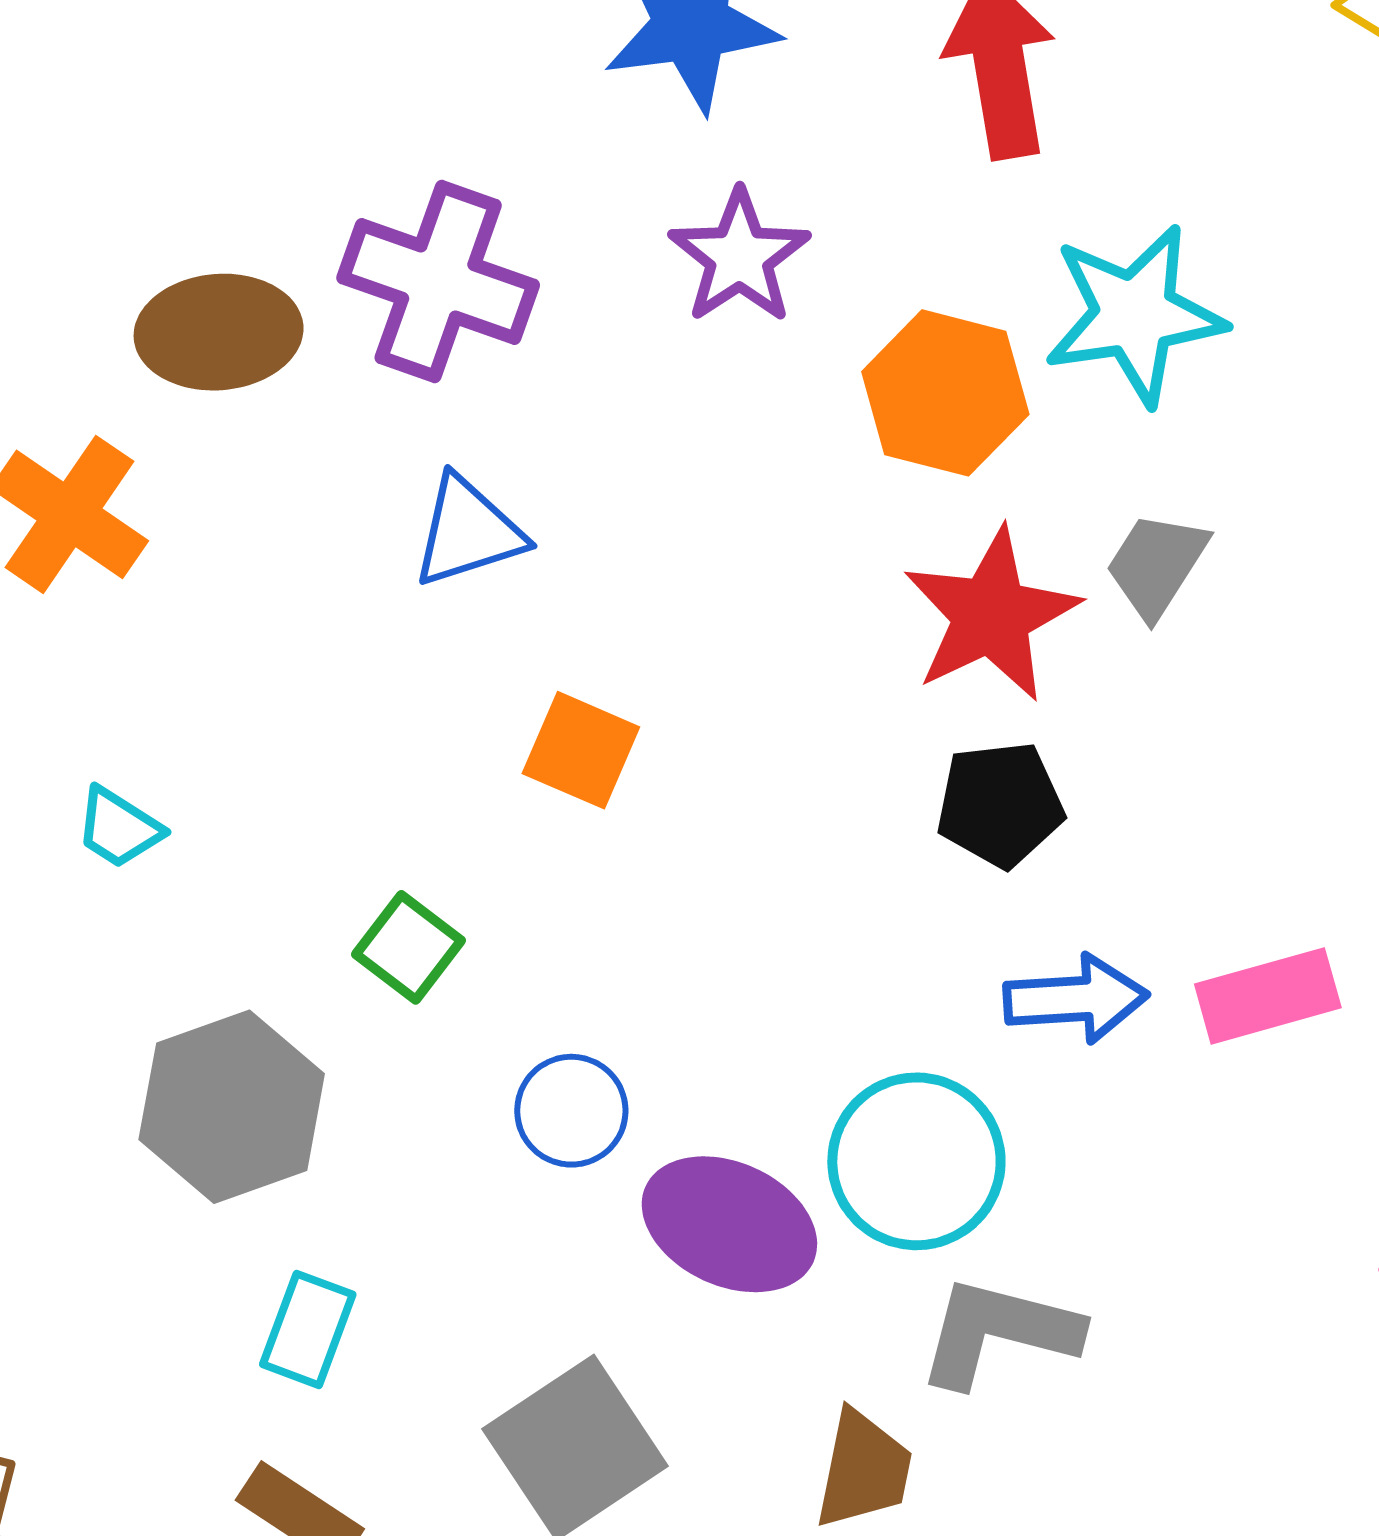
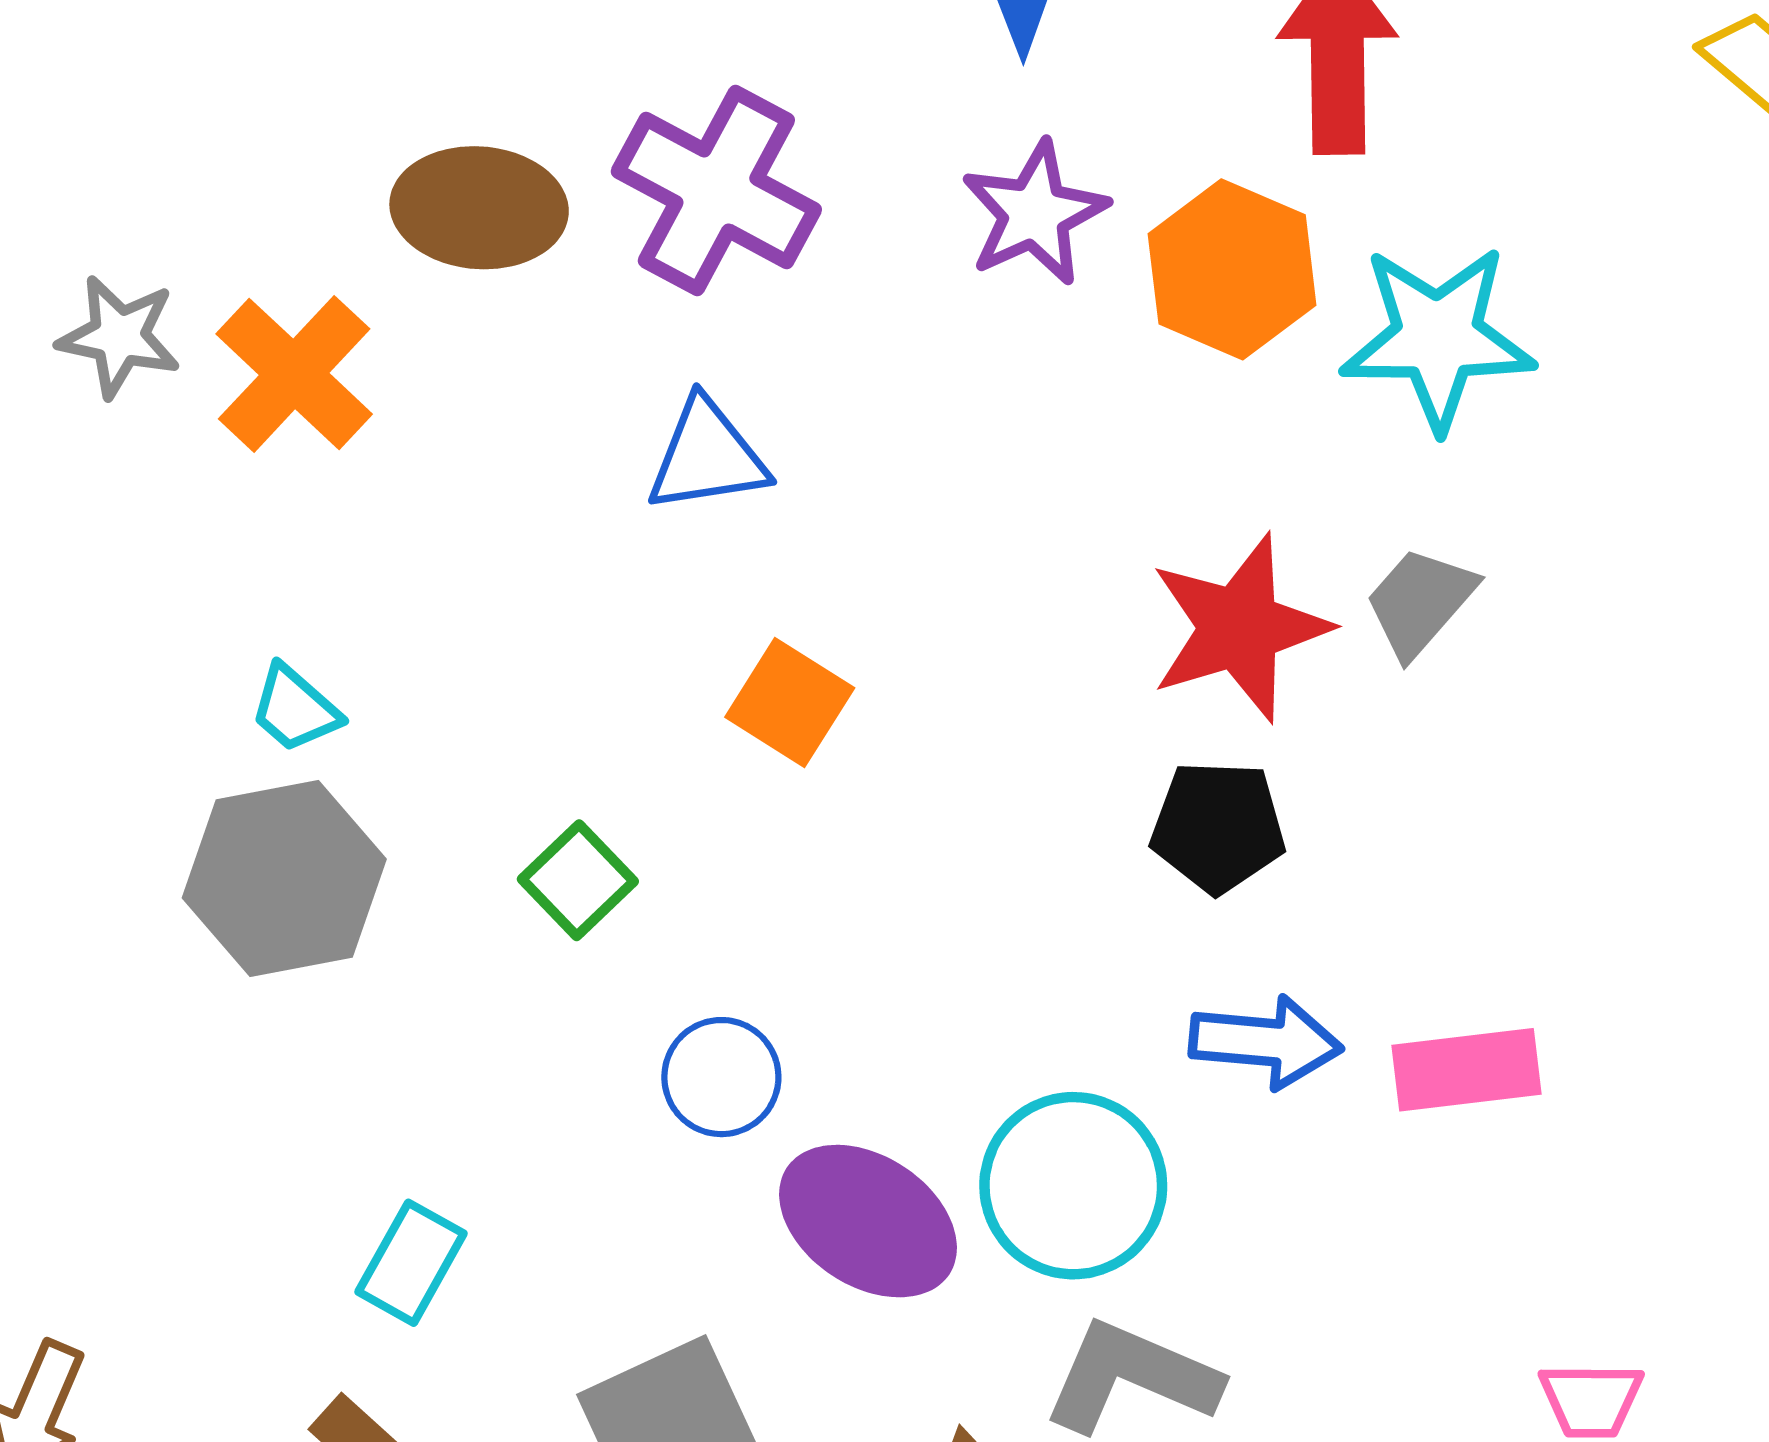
orange hexagon: (945, 393) -> (1232, 269), moved
gray hexagon: (232, 1107) -> (284, 879), moved

